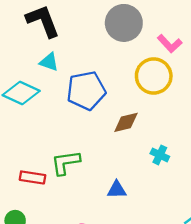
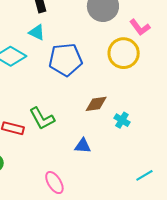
brown diamond: (126, 122) -> (96, 104), moved
green L-shape: (66, 163) -> (42, 118), turned -116

